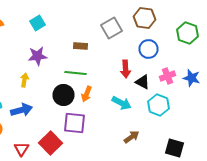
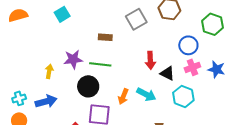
blue circle: (148, 49) -> (188, 45), moved
purple star: (38, 56) -> (73, 59), moved
orange arrow: (86, 94) -> (123, 96), moved

